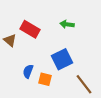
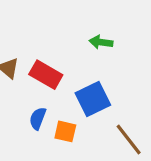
red rectangle: (30, 29) -> (46, 75), moved

